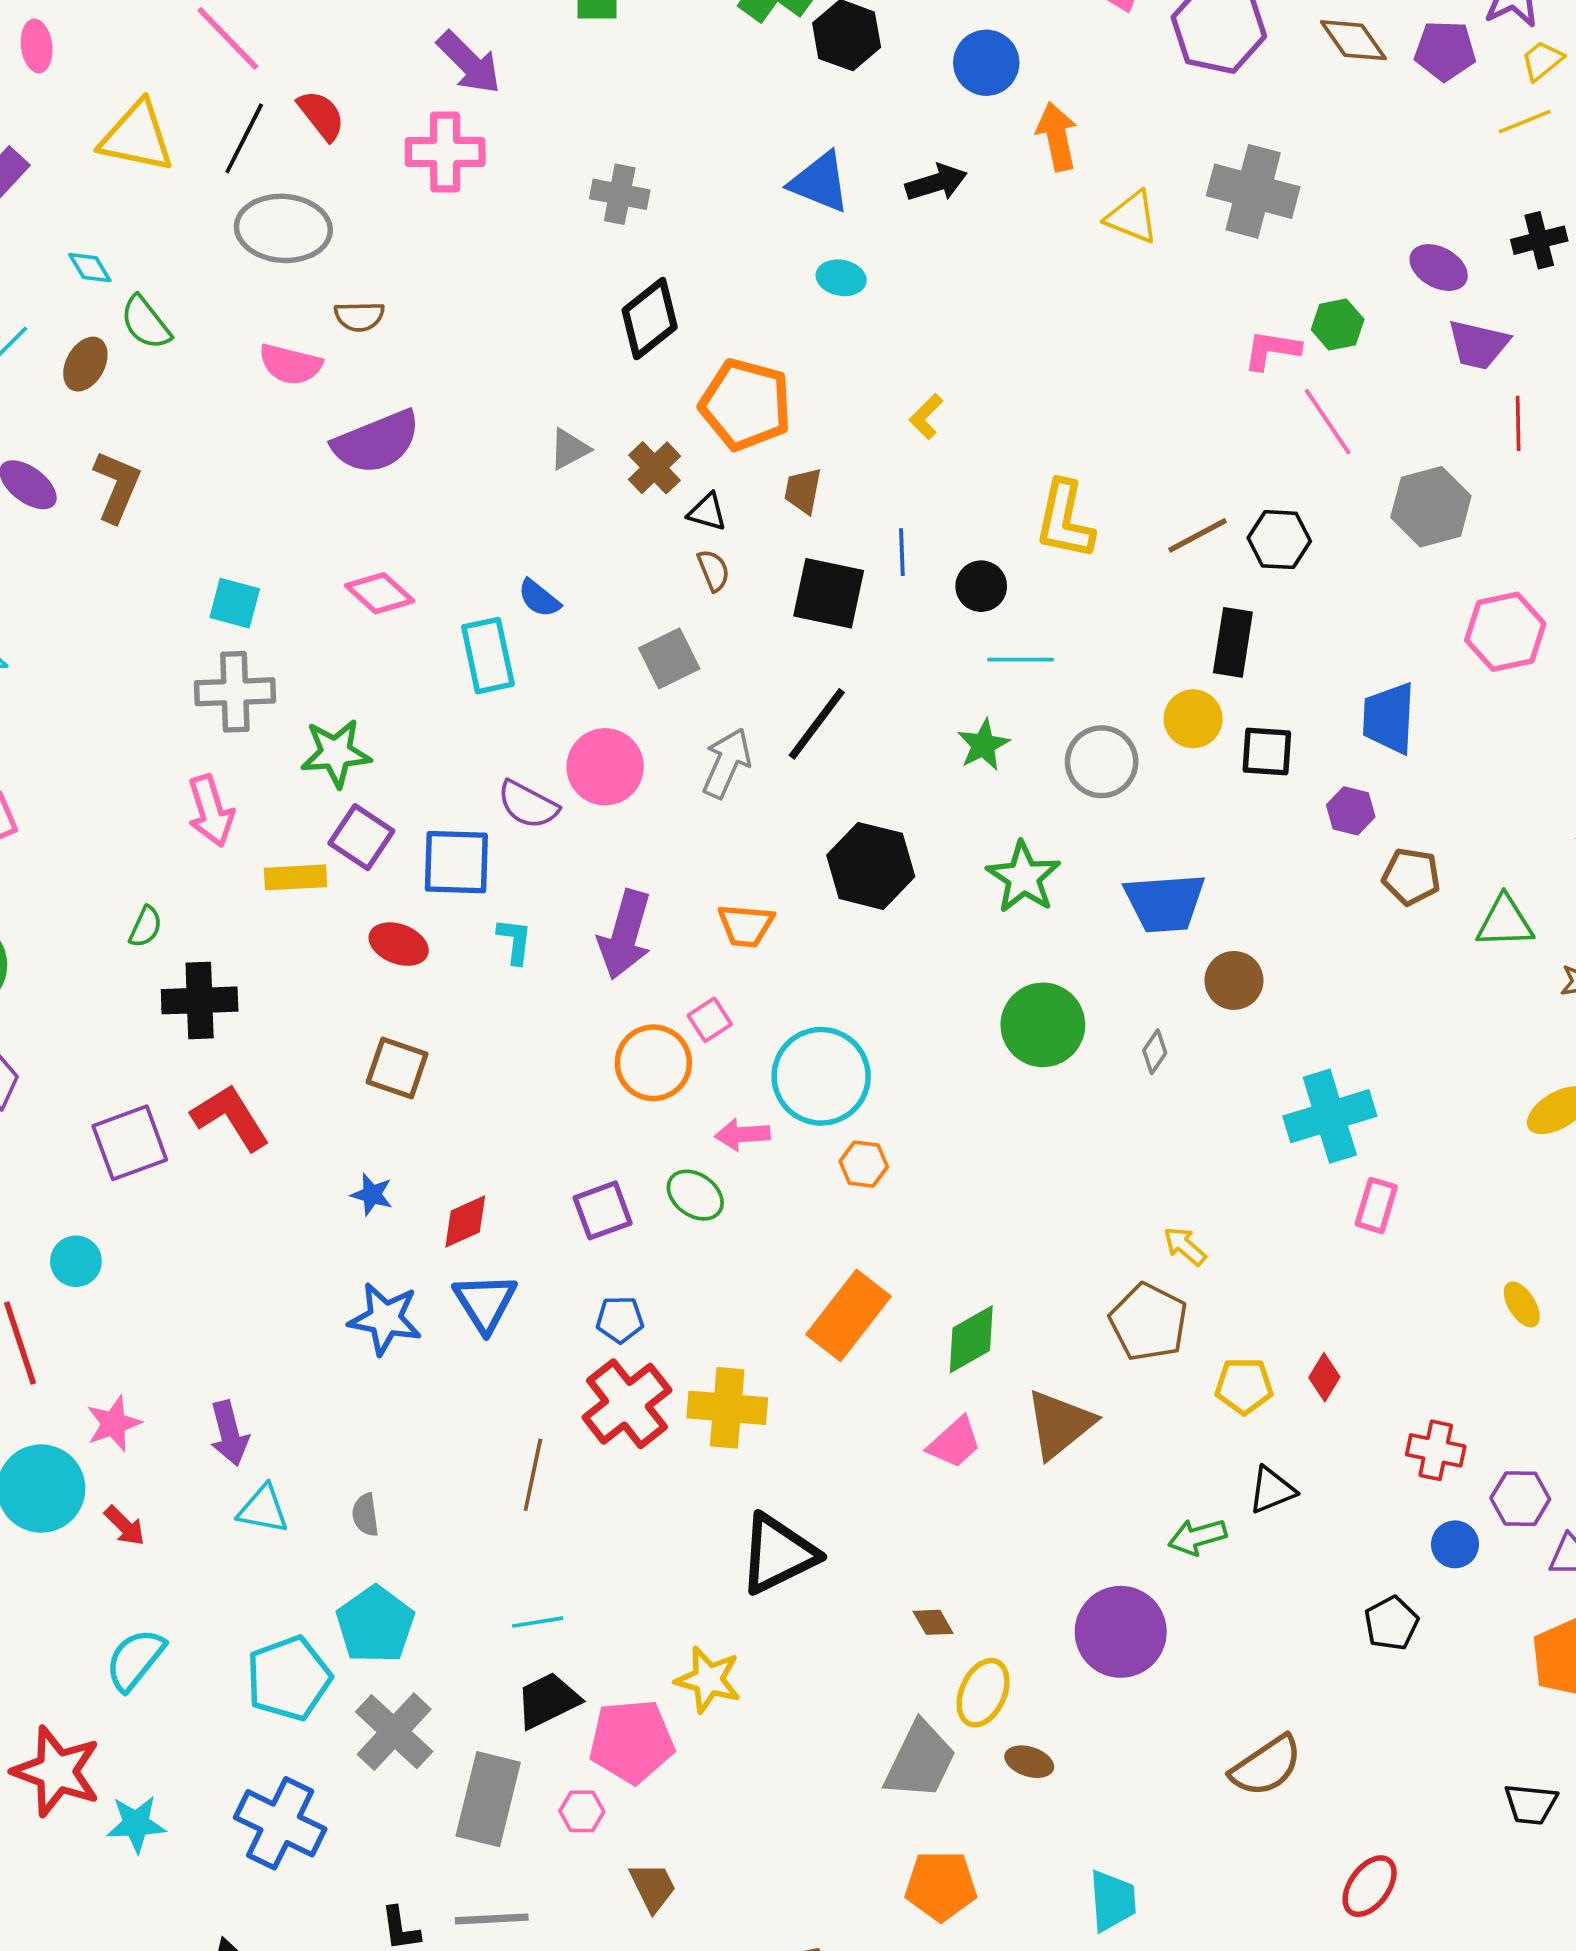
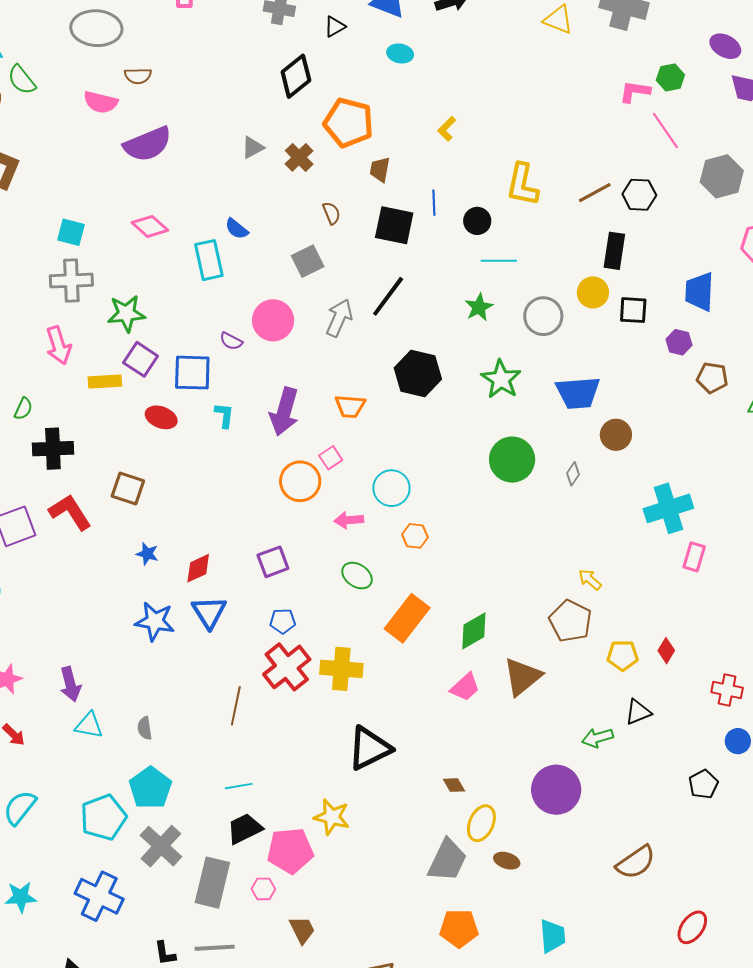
black triangle: (707, 512) -> (335, 27), moved, turned -45
purple semicircle: (528, 805) -> (231, 341), size x0.7
brown square: (397, 1068) -> (128, 489), moved
cyan circle: (821, 1076) -> (391, 488), size x0.7
green ellipse: (695, 1195) -> (357, 576), moved

